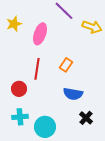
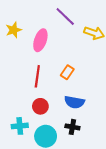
red circle: (19, 89) -> (40, 106), moved
black cross: (86, 118) -> (72, 127), moved, turned -32

